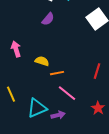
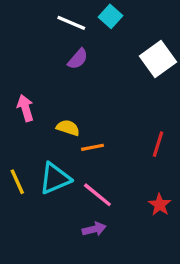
pink line: (67, 93) -> (97, 195), moved
cyan triangle: (37, 108) -> (55, 178), moved
purple arrow: (58, 115) -> (94, 229), moved

